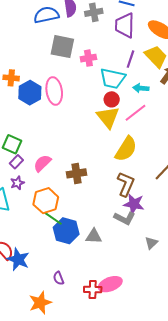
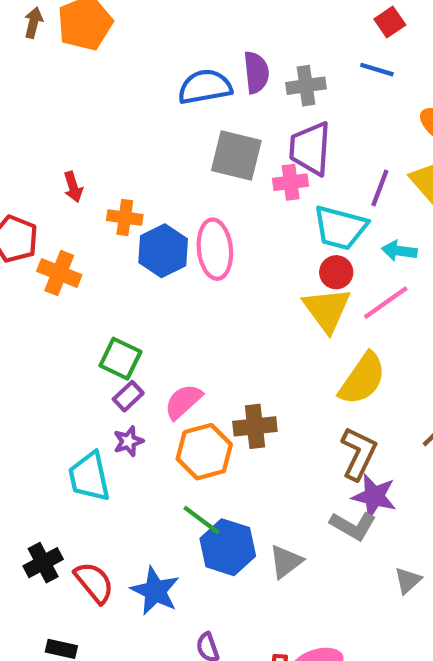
purple trapezoid: (125, 25) -> (310, 148), moved
orange hexagon: (46, 201) -> (204, 452), moved
gray triangle: (94, 236) -> (286, 562), turned -42
blue star: (18, 259) -> (155, 591), moved

